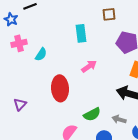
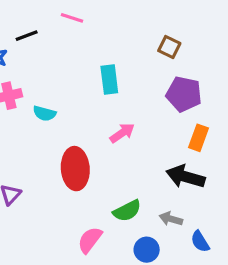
brown square: (109, 14) -> (169, 47), moved, turned 32
cyan semicircle: (41, 54) -> (44, 113), turned 72

